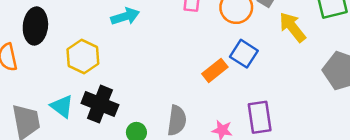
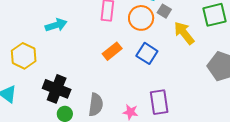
orange rectangle: (215, 70) -> (112, 51), moved
black cross: (100, 104) -> (57, 89), moved

